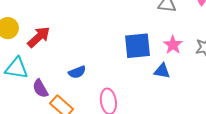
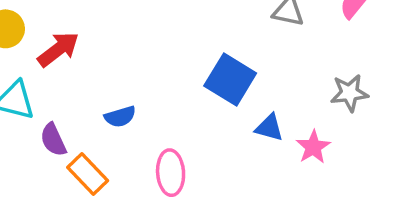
pink star: (173, 45) -> (313, 147), moved
blue square: (138, 46) -> (230, 80), turned 32

